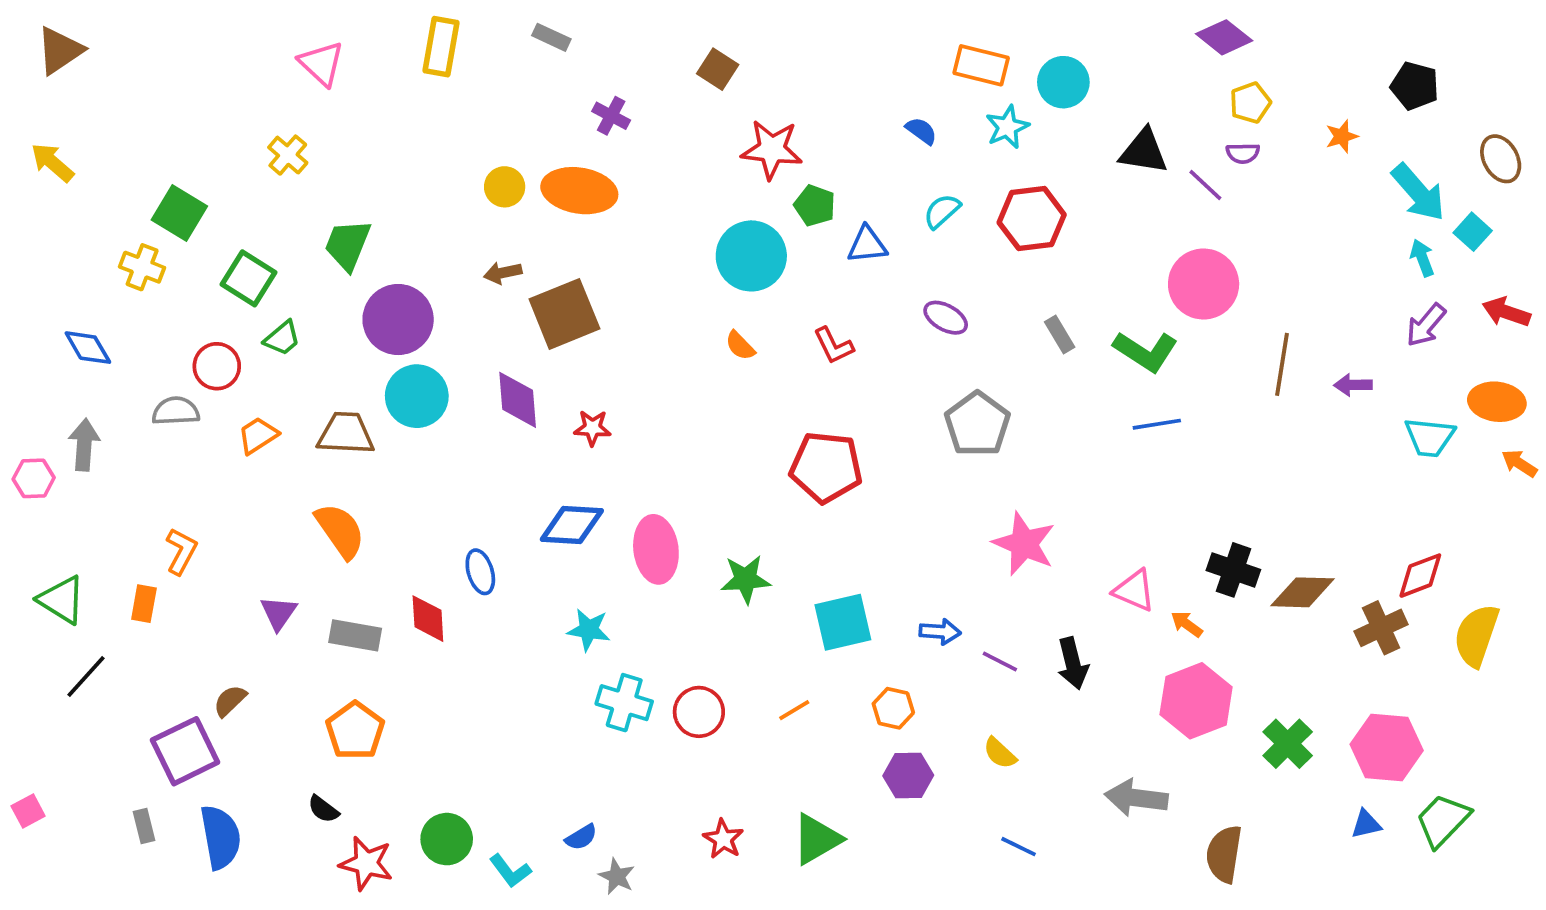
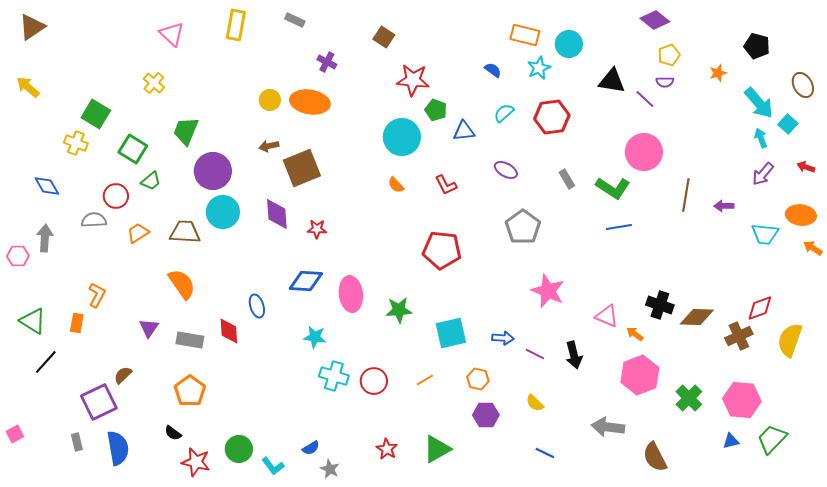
red arrow: (1506, 312) -> (806, 167), size x0.7
brown semicircle: (1224, 854) -> (655, 457), turned -36

